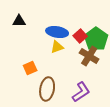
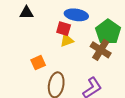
blue ellipse: (57, 32) -> (76, 15), moved
red square: (80, 36) -> (64, 29), moved, turned -32

